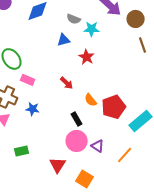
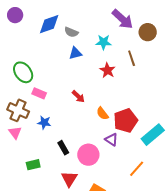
gray semicircle: (74, 19) -> (71, 32), moved
brown line: (143, 45) -> (132, 58), moved
red star: (87, 57) -> (107, 70), moved
black rectangle: (77, 119) -> (63, 148), moved
purple triangle: (98, 146) -> (111, 140), moved

